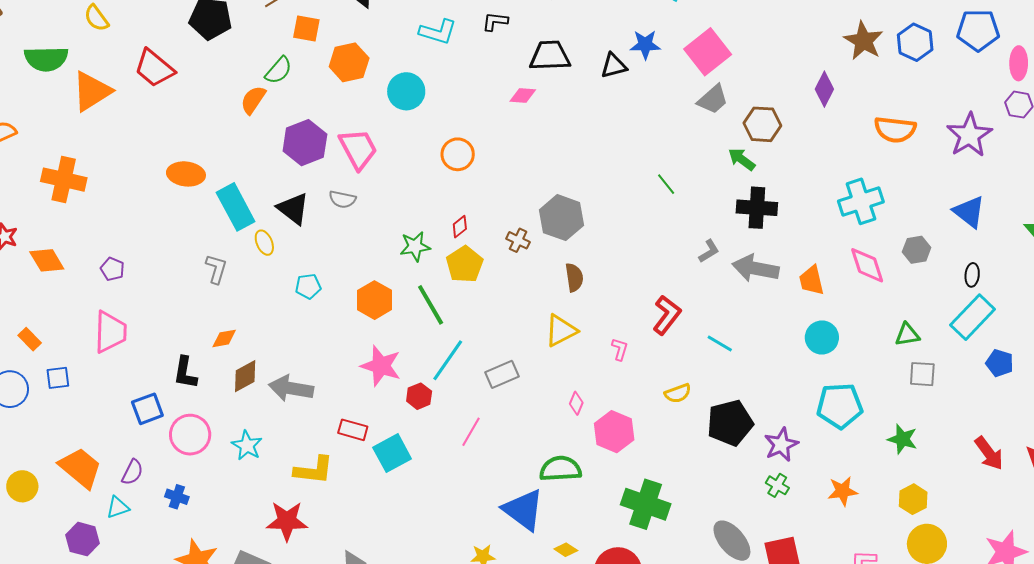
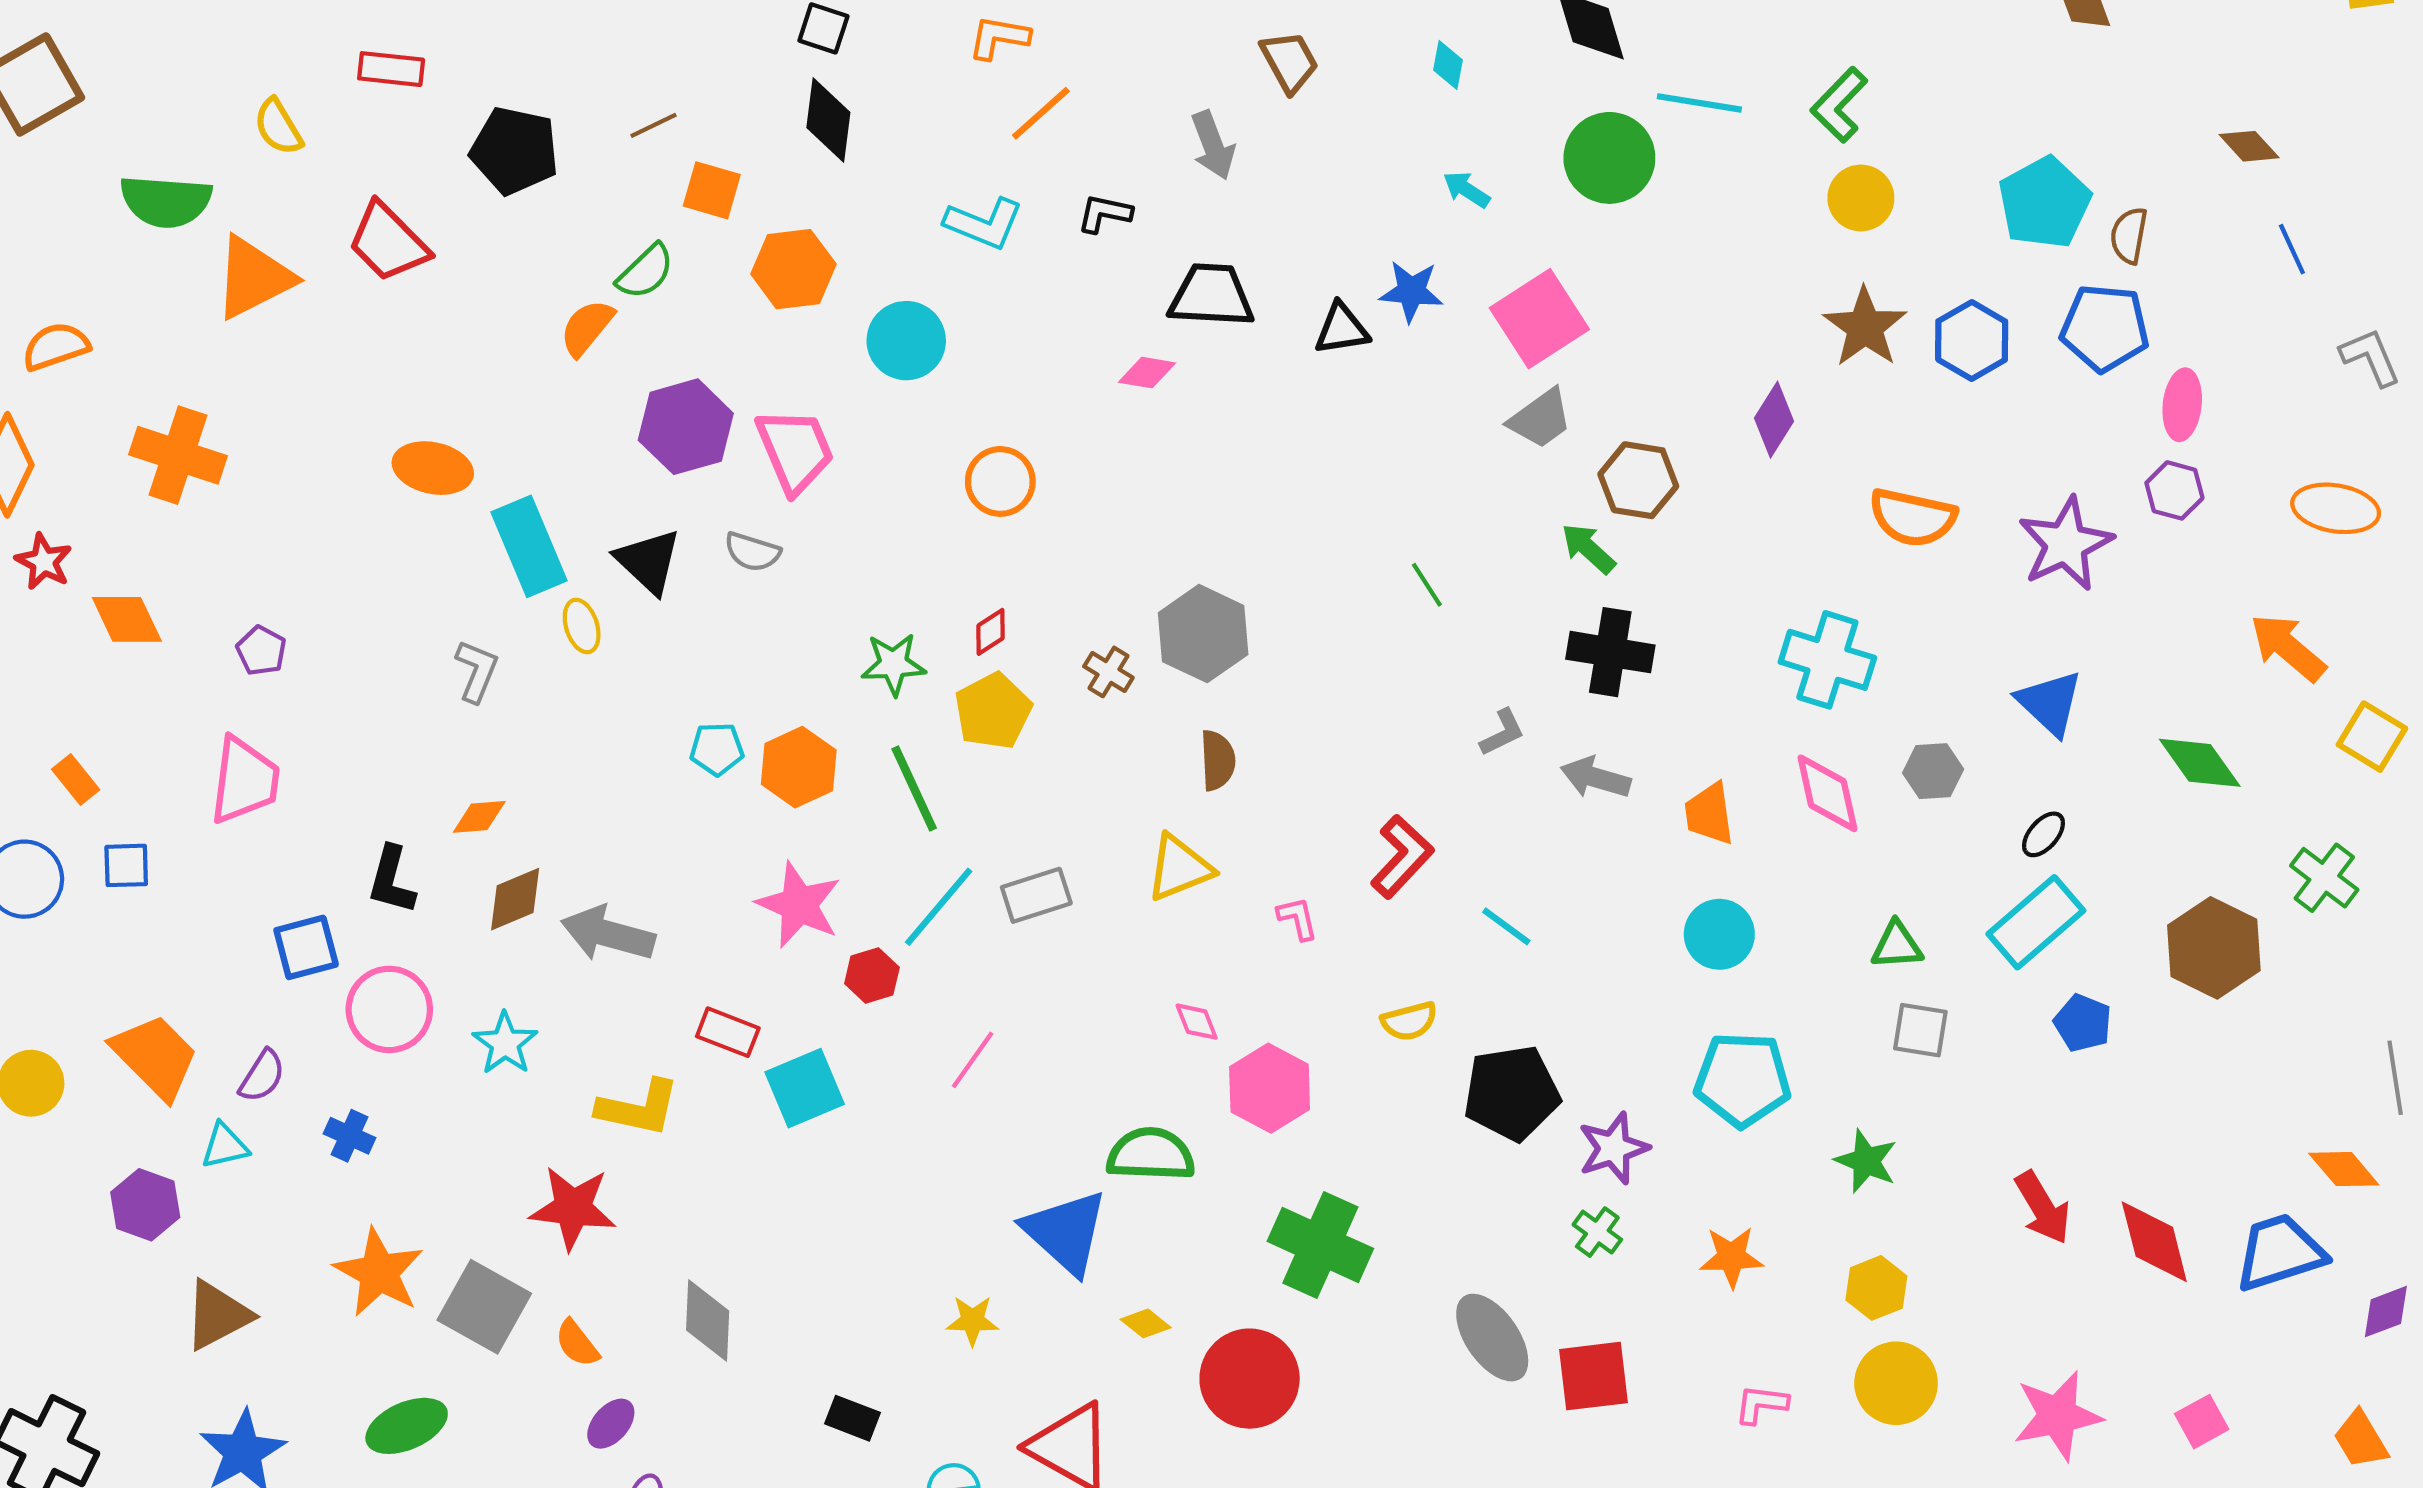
cyan cross: (861, 201) -> (1827, 660), turned 30
gray arrow: (756, 268) -> (1596, 778), size x0.7
black ellipse: (972, 275) -> (2043, 834), turned 30
cyan pentagon: (308, 286) -> (717, 749), moved
pink L-shape: (620, 349) -> (1298, 918), turned -35
gray rectangle: (502, 374) -> (1036, 895), moved
pink diamond: (576, 403) -> (1197, 1022), turned -50

